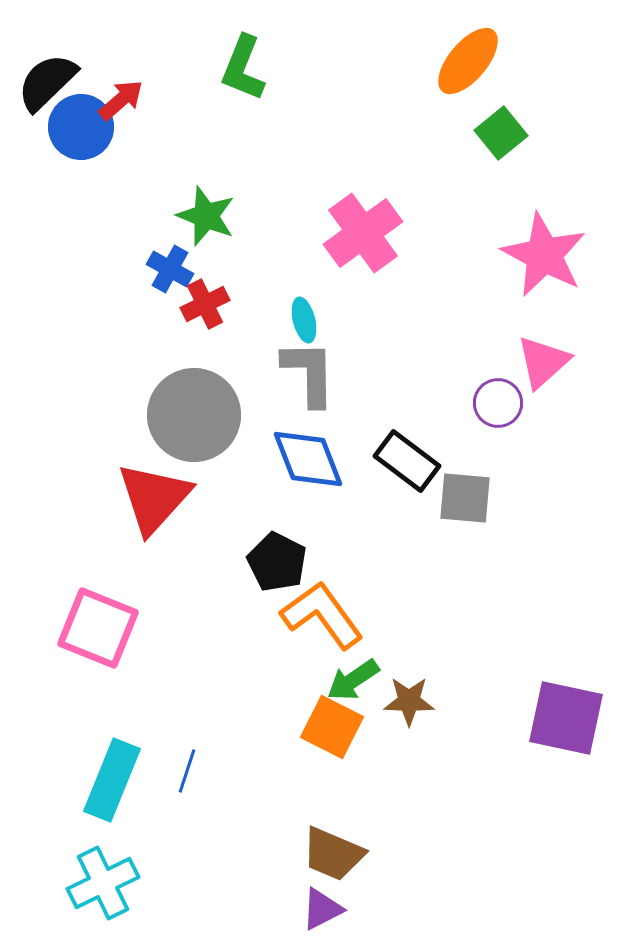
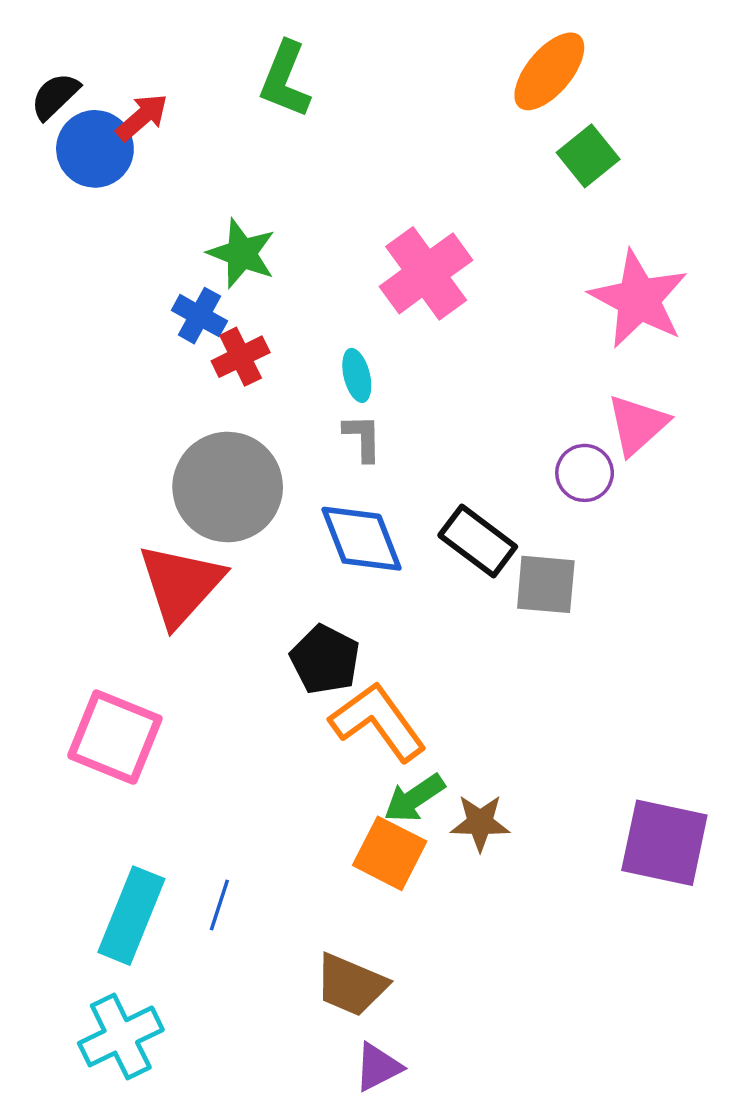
black semicircle: (47, 82) -> (55, 96), size x0.7
gray L-shape: (309, 373) -> (363, 438), size x0.6
brown trapezoid: (333, 854) -> (351, 985), moved

